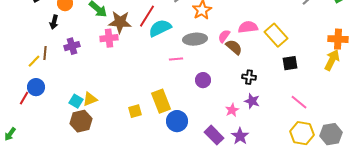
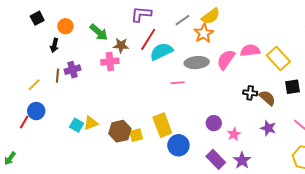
brown star: (120, 22) -> (121, 45), size x0.7
pink semicircle: (224, 36) -> (226, 60), size x1.5
brown semicircle: (234, 47) -> (267, 98), moved
brown line: (45, 53) -> (57, 76), moved
black cross: (249, 77) -> (250, 93), moved
purple circle: (203, 80) -> (214, 123), moved
purple star: (252, 101) -> (268, 128), moved
brown hexagon: (81, 121) -> (120, 131), moved

